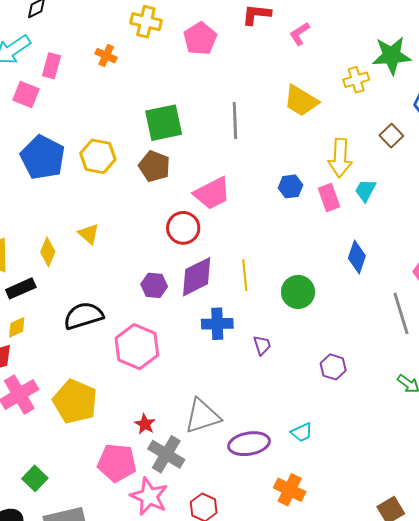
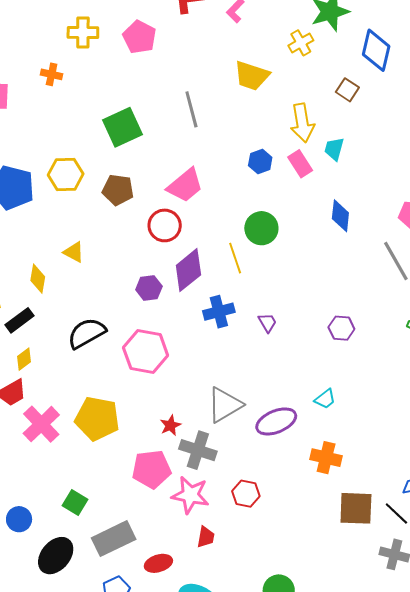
brown pentagon: (154, 166) -> (118, 190), moved
green circle: (298, 292) -> (261, 228), moved
red star: (145, 424) -> (170, 425), turned 30

